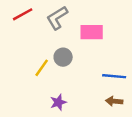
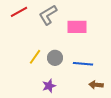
gray circle: (63, 57) -> (55, 58), moved
blue line: (114, 76) -> (83, 64), moved

